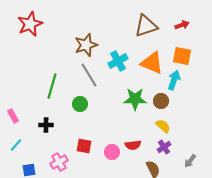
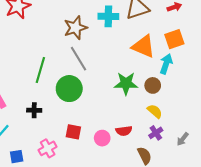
orange square: (182, 56) -> (174, 39), turned -30
cyan cross: (118, 61) -> (108, 16), moved, turned 30
green circle: (80, 104) -> (69, 89), size x1.6
gray arrow: (190, 161) -> (183, 139), moved

